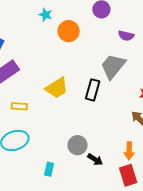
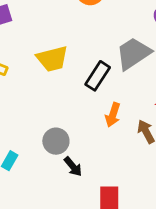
orange arrow: (129, 151) -> (113, 115), moved

